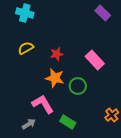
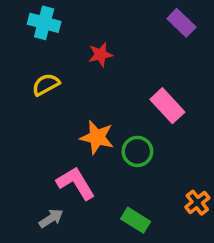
red star: (57, 54) -> (100, 55), moved
green rectangle: (68, 122) -> (136, 220), moved

